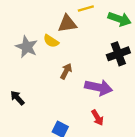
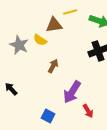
purple arrow: (99, 87) -> (72, 92), moved, turned 110
red arrow: (97, 118) -> (88, 111), moved

